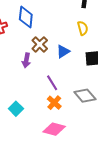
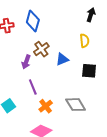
purple line: (52, 83) -> (33, 87), moved

